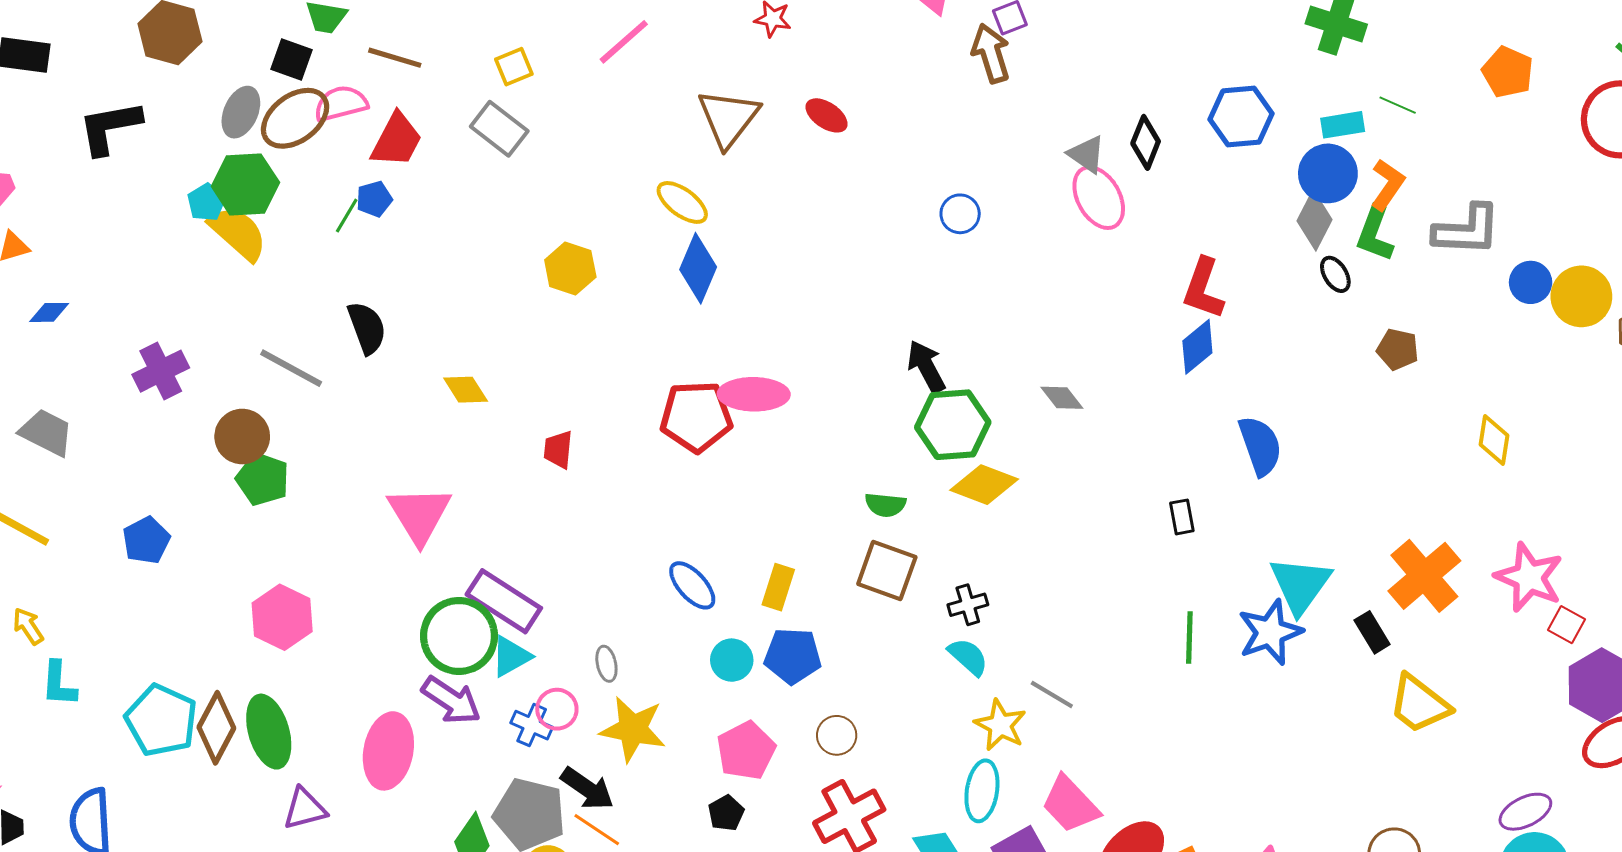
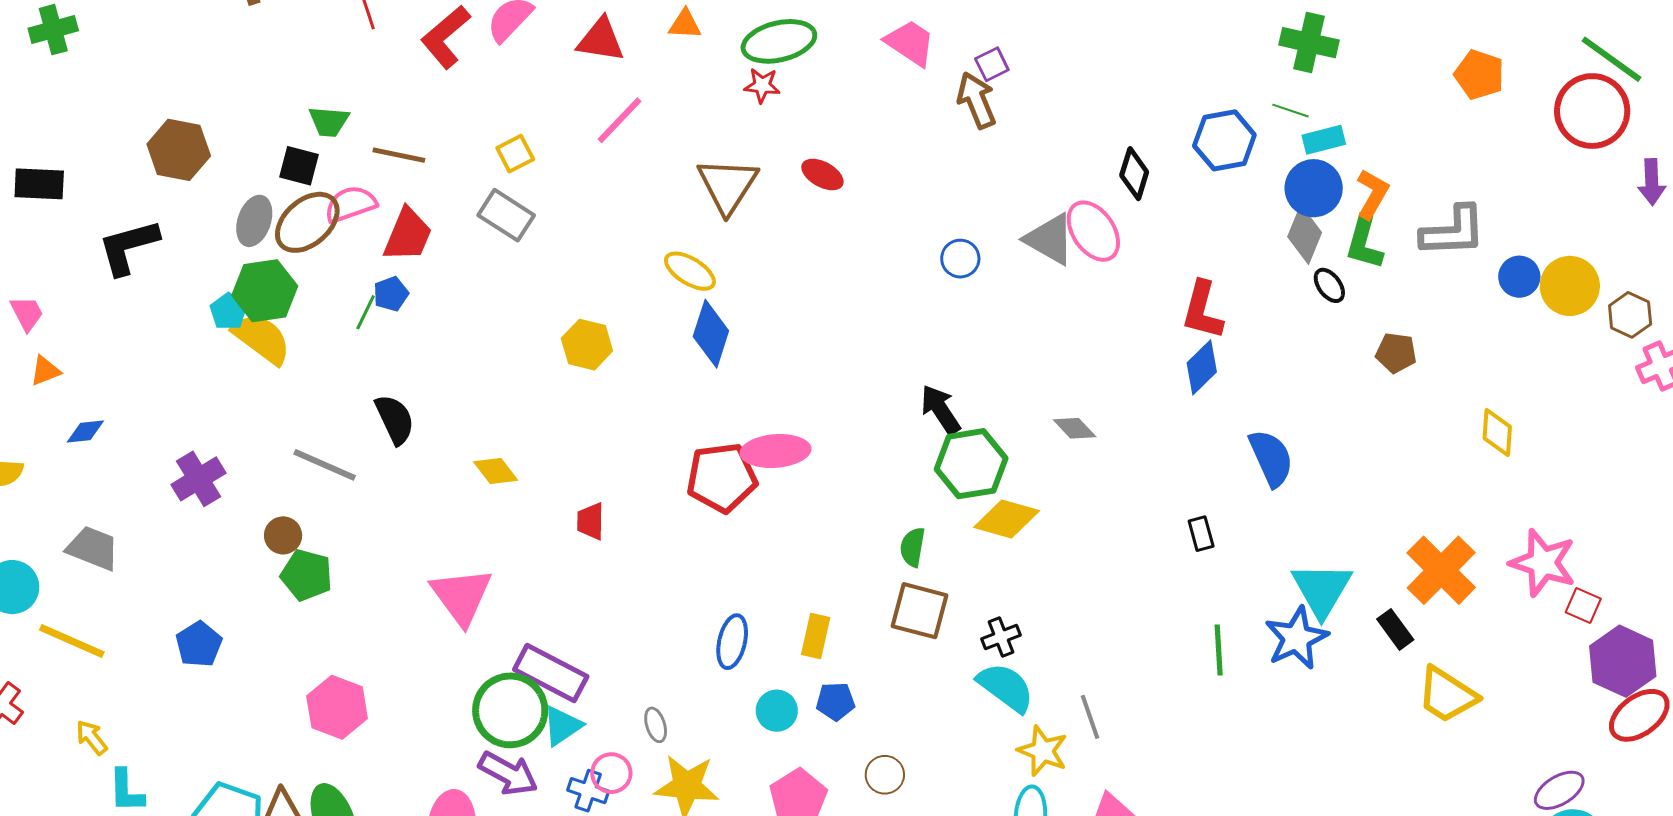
green line: (1398, 105) -> (1291, 111), moved
gray triangle: (1087, 154) -> (1050, 239), moved, size x1.4
brown circle: (242, 437) -> (283, 535), size x0.7
green semicircle: (885, 505) -> (913, 547), turned 99
blue ellipse: (692, 585) -> (732, 642), turned 60
blue pentagon: (793, 656) -> (835, 701), size x0.7
cyan semicircle: (968, 657) -> (1006, 687), size x1.4
gray line: (1052, 694) -> (1090, 717), turned 45

